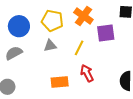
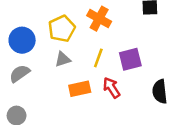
yellow pentagon: (52, 21) -> (62, 29), turned -30
purple square: (106, 33) -> (130, 59), moved
orange rectangle: (60, 82) -> (80, 89), moved

